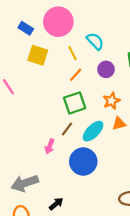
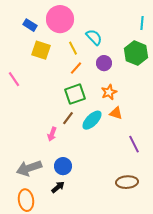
orange triangle: (119, 124) -> (116, 113), turned 32
blue circle: (83, 162) -> (63, 166), moved, size x0.7

